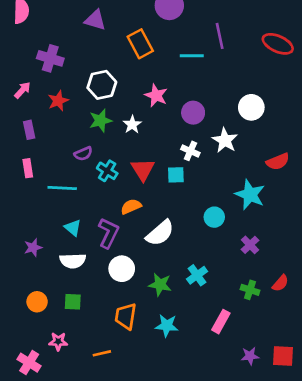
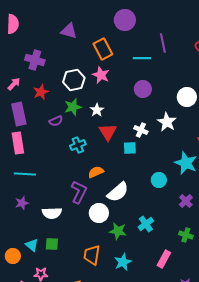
pink star: (156, 95) -> (101, 75), moved
purple circle: (193, 113) -> (143, 89), moved
purple rectangle: (29, 130) -> (19, 114), size x1.6
purple semicircle: (83, 154) -> (56, 121), moved
pink rectangle: (28, 168) -> (18, 143), size x1.5
red triangle: (143, 169) -> (108, 132), moved
cyan cross: (107, 171) -> (78, 145), turned 35
cyan line: (62, 188) -> (25, 174), moved
cyan triangle: (73, 228) -> (32, 245), moved
white circle: (122, 269) -> (99, 213), moved
orange circle: (37, 302) -> (13, 256), moved
cyan star: (167, 326) -> (123, 262), turned -30

